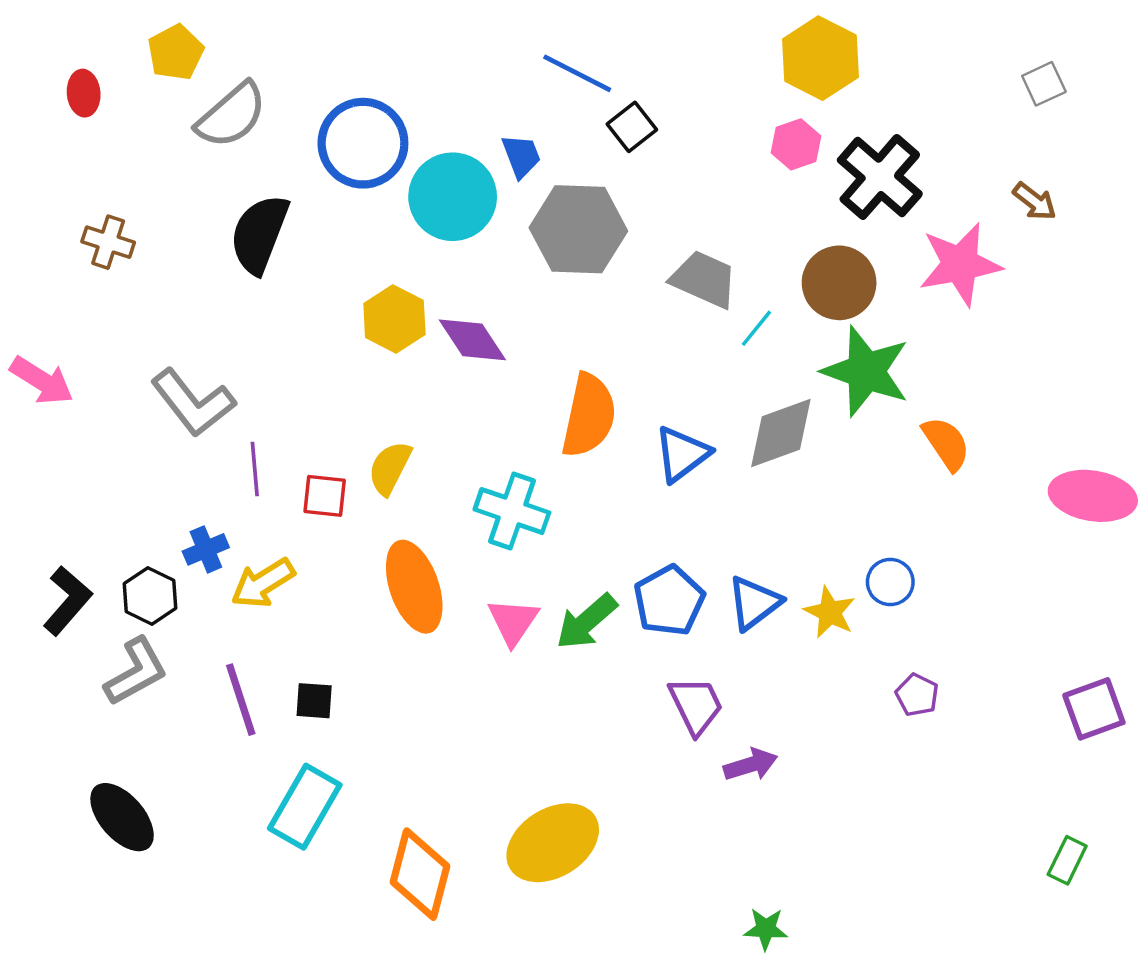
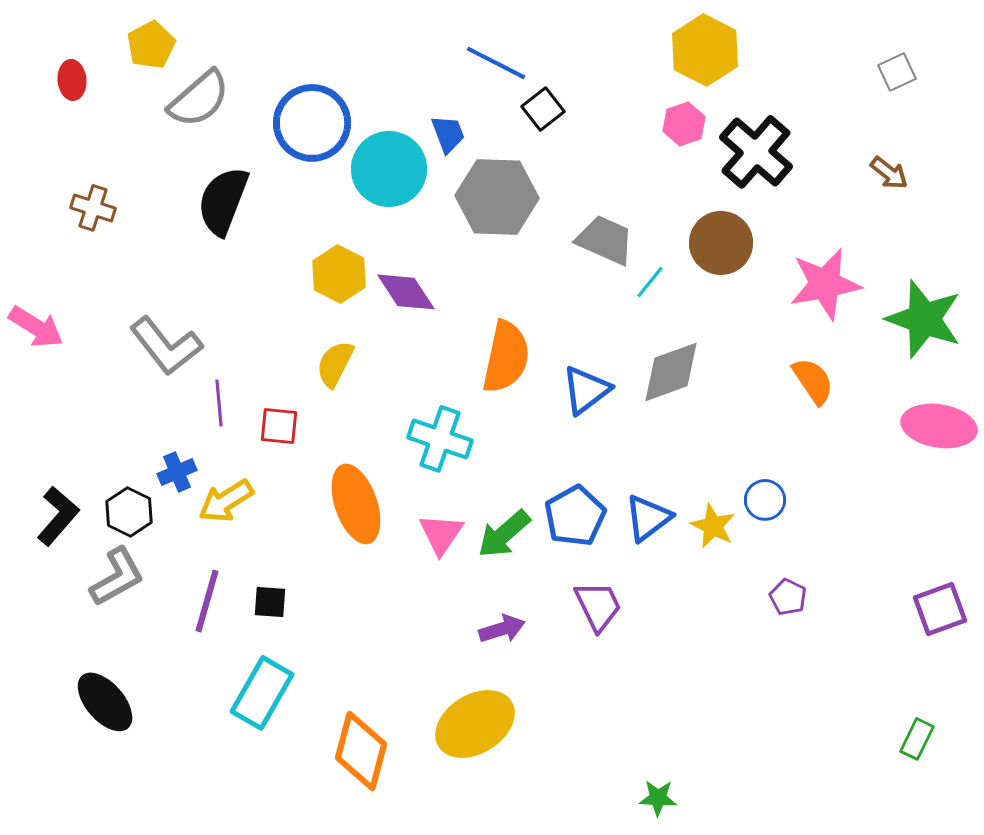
pink star: (960, 264) -> (825, 284), moved
green star: (866, 371) -> (924, 319), moved
yellow semicircle: (390, 468) -> (335, 364), moved
purple line: (241, 700) -> (207, 601), turned 34
purple arrow: (751, 765) -> (502, 629), moved

